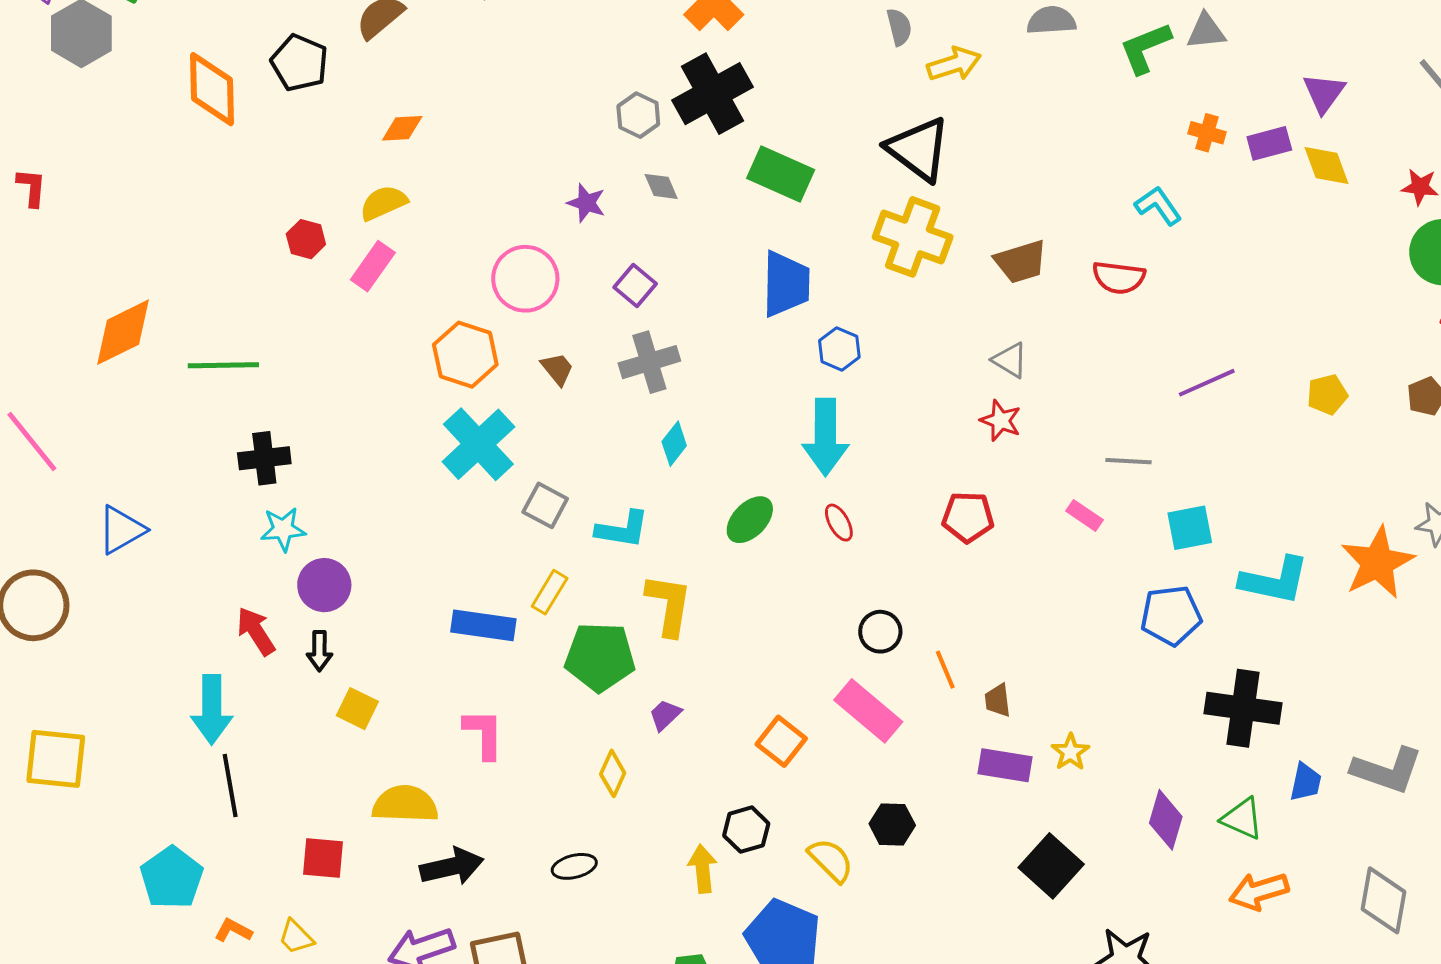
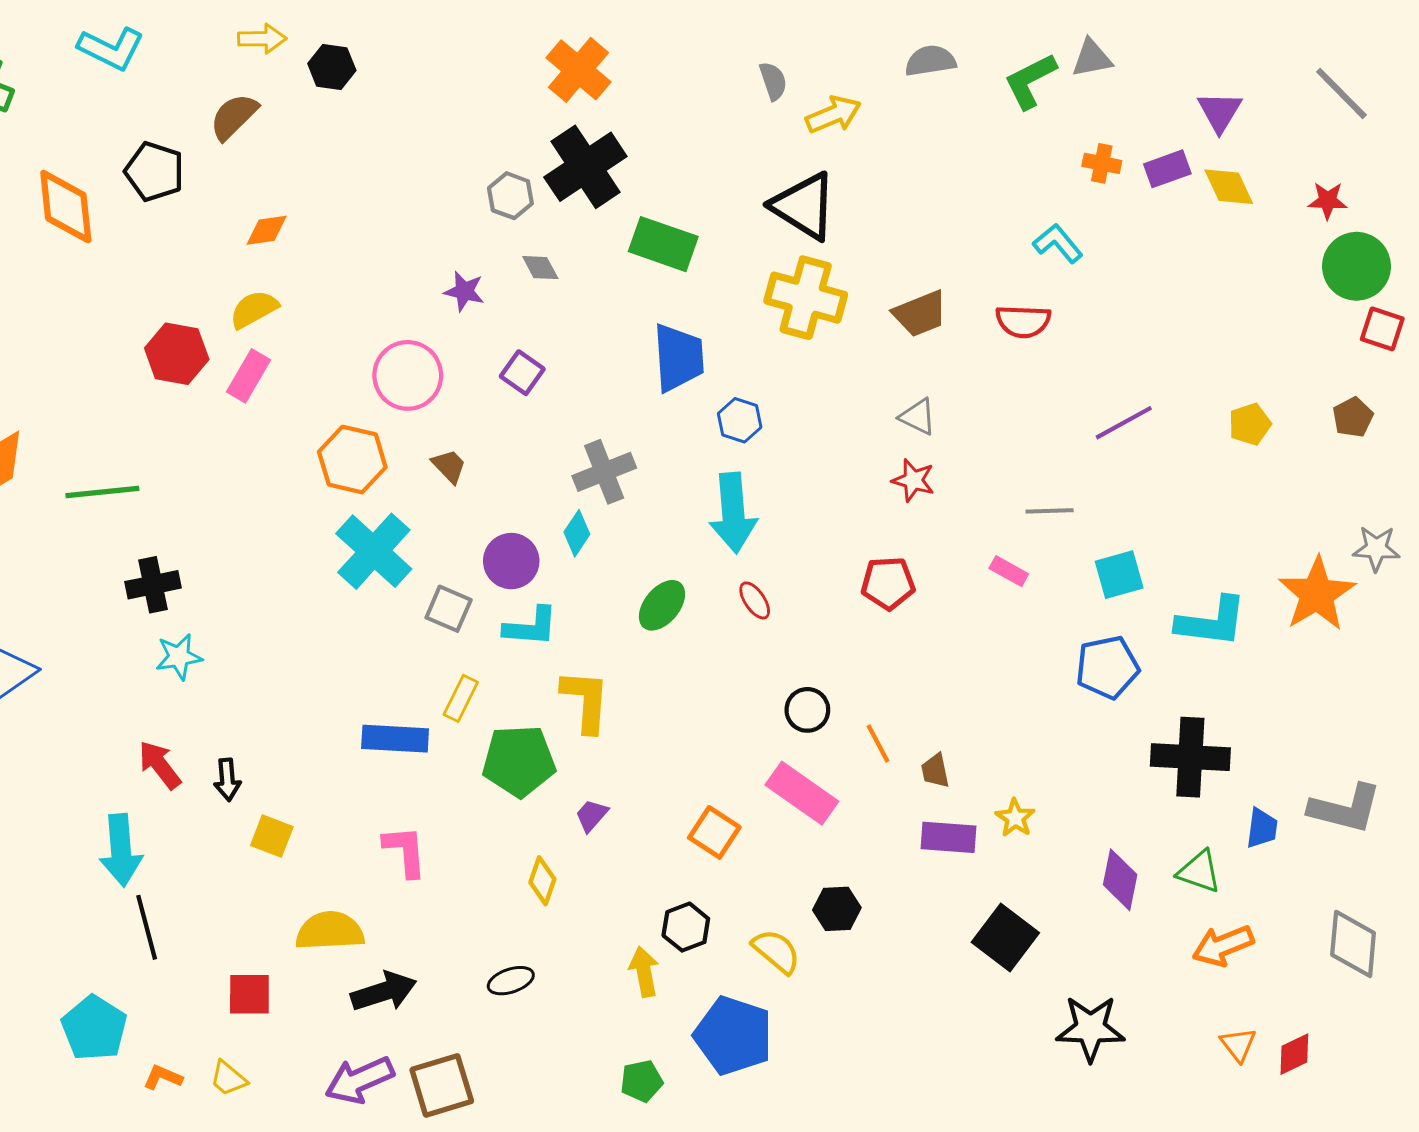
red hexagon: (306, 239) -> (177, 354), size x1.5
gray cross: (649, 362) -> (604, 472), moved
purple circle: (324, 585) -> (511, 561), moved

